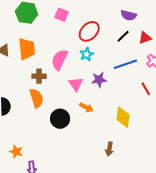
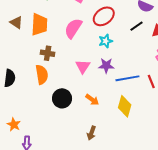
cyan star: (87, 54) -> (106, 41), moved
pink semicircle: (59, 60) -> (73, 28), moved
blue line: (125, 64) -> (127, 78), moved
orange arrow: (86, 107) -> (92, 100), moved
brown arrow: (109, 149) -> (91, 133), moved

